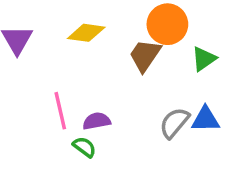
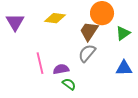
gray semicircle: (174, 123) -> (87, 53), moved
green semicircle: (84, 147) -> (69, 84), moved

